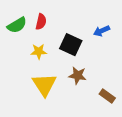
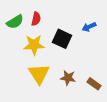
yellow star: (39, 51) -> (34, 45), size x1.5
brown star: (78, 75) -> (68, 78), moved

